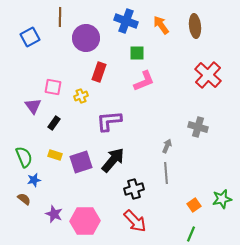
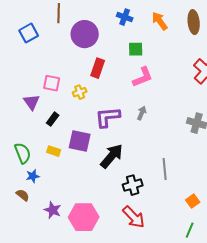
blue cross: (126, 21) -> (125, 17), size x0.7
gray arrow: (167, 146) -> (142, 113), moved
purple square: (81, 162) -> (80, 141), moved, turned 30

